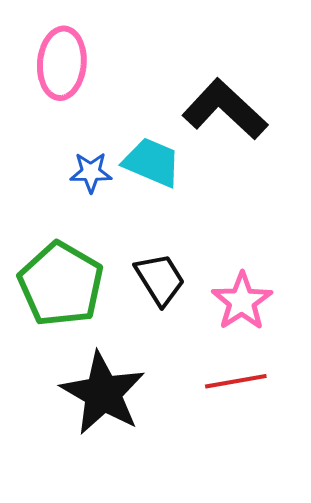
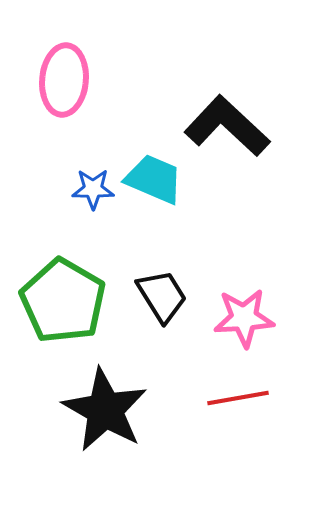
pink star: (242, 301) -> (244, 318), turned 30

